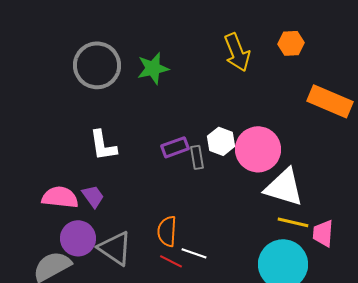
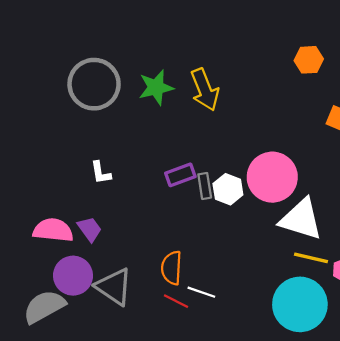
yellow arrow: (237, 52) -> (205, 90), moved
white hexagon: (221, 141) -> (228, 189), moved
white L-shape: (103, 145) -> (101, 173), size x0.7

